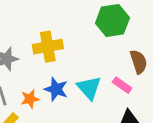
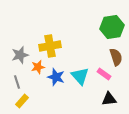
green hexagon: (112, 20) -> (112, 27), moved
orange star: (30, 99) -> (38, 67), moved

